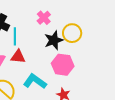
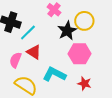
cyan line: (15, 36) -> (28, 32), turned 54
red triangle: (18, 57) -> (34, 52), turned 35

